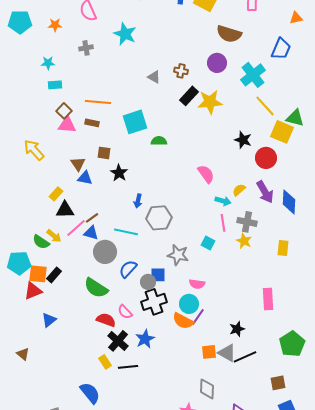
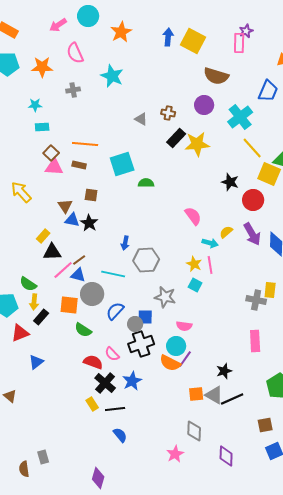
orange star: (55, 25) -> (42, 67), size x1.5
black star: (119, 173) -> (89, 223), moved
gray cross: (247, 222) -> (256, 300), moved
yellow arrow: (54, 236) -> (34, 302), moved, turned 56
yellow star: (244, 241) -> (194, 264), moved
orange square: (38, 274) -> (69, 305), moved
green semicircle: (96, 288) -> (83, 330), size x0.7
blue semicircle: (90, 393) -> (120, 435), moved, size x0.7

